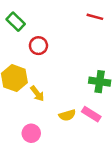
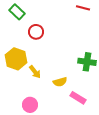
pink rectangle: (91, 114) -> (78, 98), moved
yellow semicircle: (67, 115) -> (60, 82), moved

